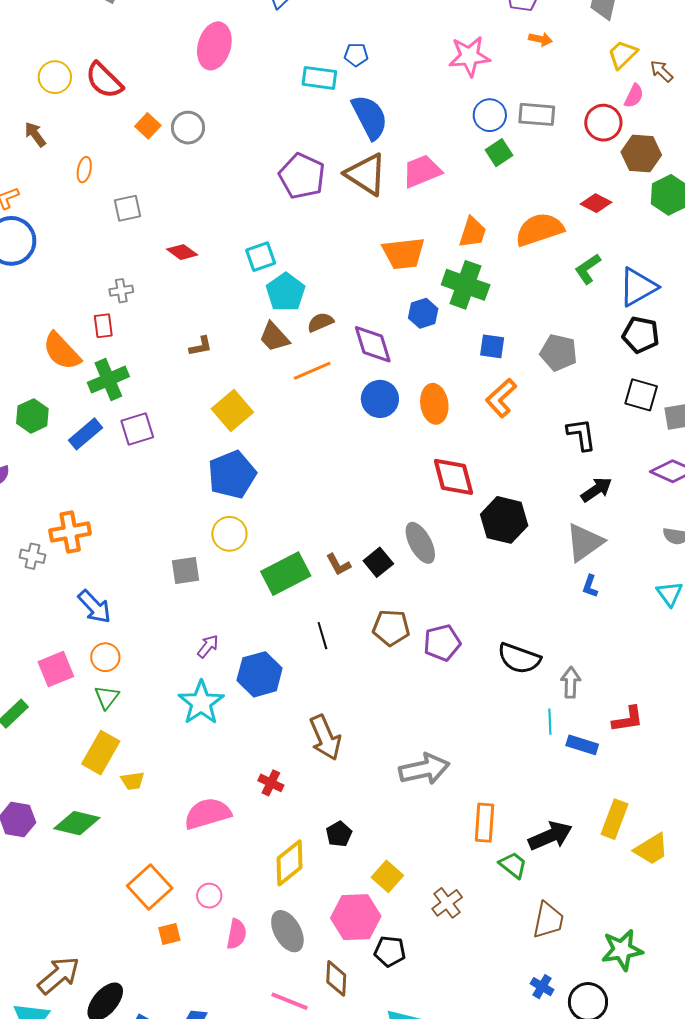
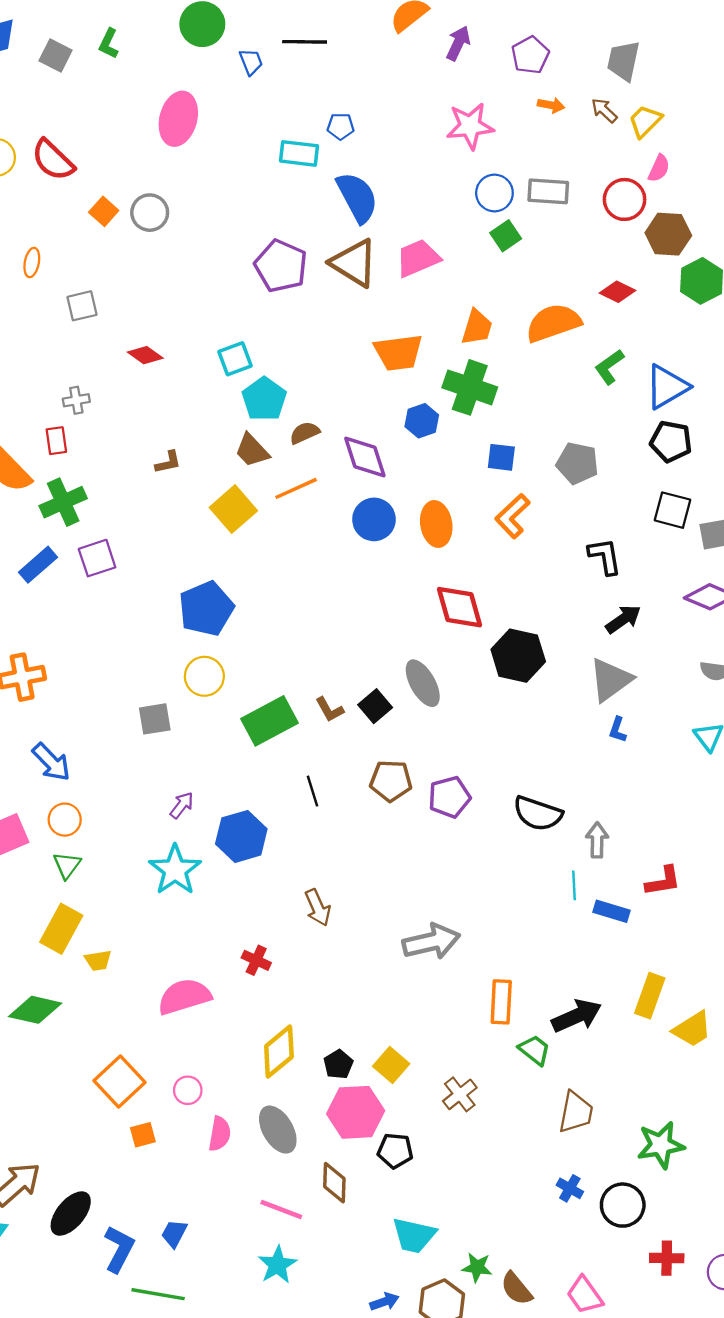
brown arrow: (662, 71) -> (604, 110), moved
yellow square: (232, 410) -> (233, 509), moved
brown arrow: (325, 738) -> (318, 908), size x0.7
black pentagon: (339, 834) -> (338, 1064), moved

